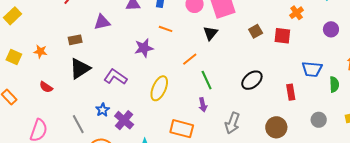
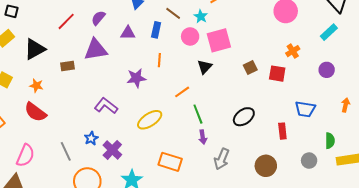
purple triangle: (102, 22) -> (96, 50), size x1.4
orange line: (166, 29) -> (159, 60), turned 72
orange star: (40, 51) -> (36, 86), moved
black triangle: (80, 68) -> (35, 49), moved
green semicircle: (334, 84) -> (330, 141), moved
red semicircle: (46, 87) -> (35, 112), size x1.6
yellow ellipse: (159, 88) -> (150, 120), turned 30
purple arrow: (203, 105) -> (203, 137), moved

